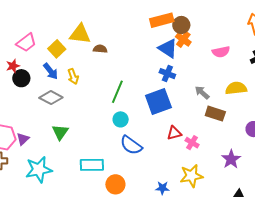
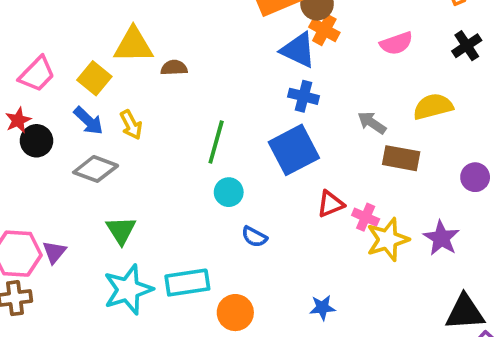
blue semicircle: (131, 145) -> (254, 237), size x0.6
cyan star: (39, 170) -> (128, 290), moved
yellow star: (191, 176) -> (388, 240), moved

